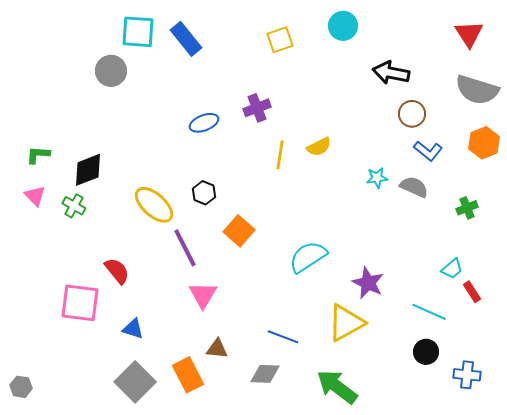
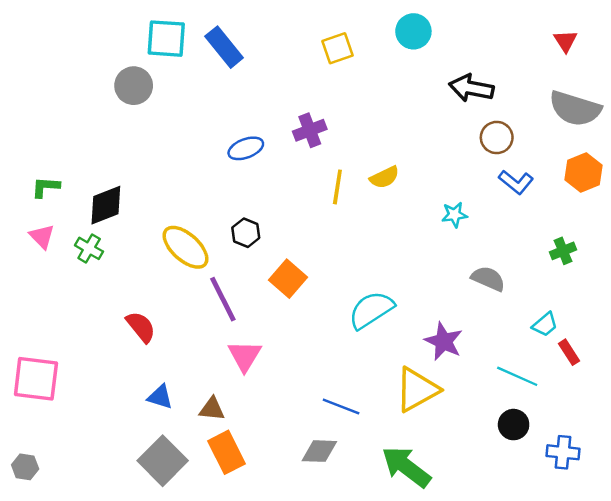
red triangle: (469, 34) -> (565, 41), size x0.7
gray semicircle: (414, 187) -> (488, 279), moved
pink square: (80, 303) -> (36, 379), moved
brown triangle: (217, 349) -> (212, 409), moved

